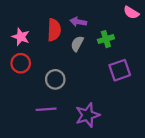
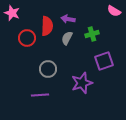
pink star: (21, 37) -> (12, 13), moved
red circle: (21, 63) -> (27, 38), moved
purple star: (87, 115) -> (82, 83), moved

